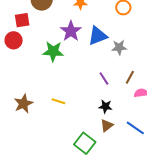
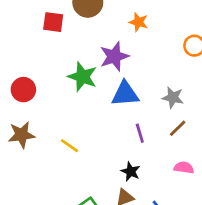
blue triangle: (98, 36) -> (125, 94), moved
red circle: (14, 40) -> (23, 90), moved
brown line: (130, 77) -> (178, 128), moved

